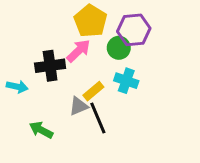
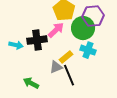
green circle: (119, 48) -> (83, 28), size x1.5
cyan arrow: (17, 87) -> (16, 45), moved

